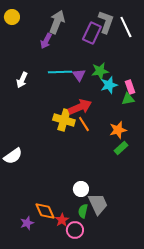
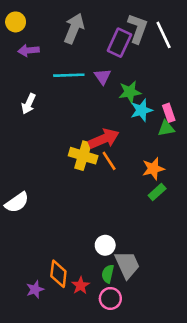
purple arrow: (46, 41) -> (29, 50), moved, turned 56
cyan line: (60, 72) -> (69, 75), moved
purple triangle: (79, 75) -> (103, 76), moved
orange diamond: (45, 211) -> (58, 274), turned 30
pink circle: (75, 230) -> (110, 298), moved

